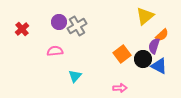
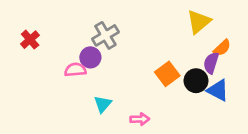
purple circle: (59, 22) -> (90, 57), moved
pink arrow: (120, 88) -> (140, 119), moved

